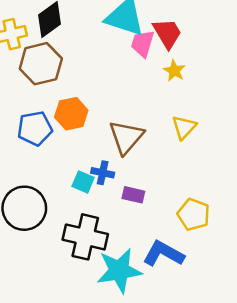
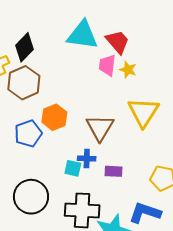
pink trapezoid: (143, 44) -> (107, 65), moved
yellow triangle: (184, 127) -> (143, 112), size x1.6

